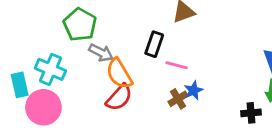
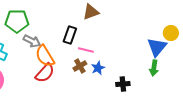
green pentagon: (80, 25) -> (17, 21), turned -30
brown cross: (178, 99) -> (80, 66), moved
black cross: (251, 113) -> (123, 84), moved

